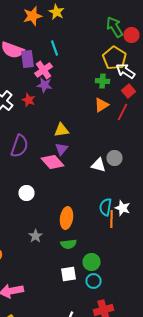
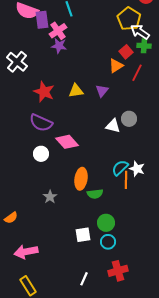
green cross: (102, 81) -> (144, 46), moved
red square: (128, 91) -> (126, 52), moved
red star: (28, 100) -> (44, 92), moved, size x1.5
purple semicircle: (20, 146) -> (41, 123), moved, turned 95
purple triangle: (62, 149) -> (102, 91), moved
pink diamond: (52, 162) -> (67, 142), moved
cyan semicircle: (106, 207) -> (120, 168), turned 36
green semicircle: (68, 244) -> (95, 194), moved

